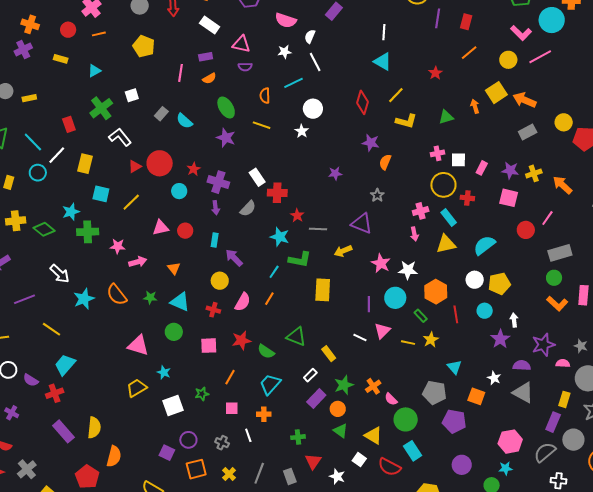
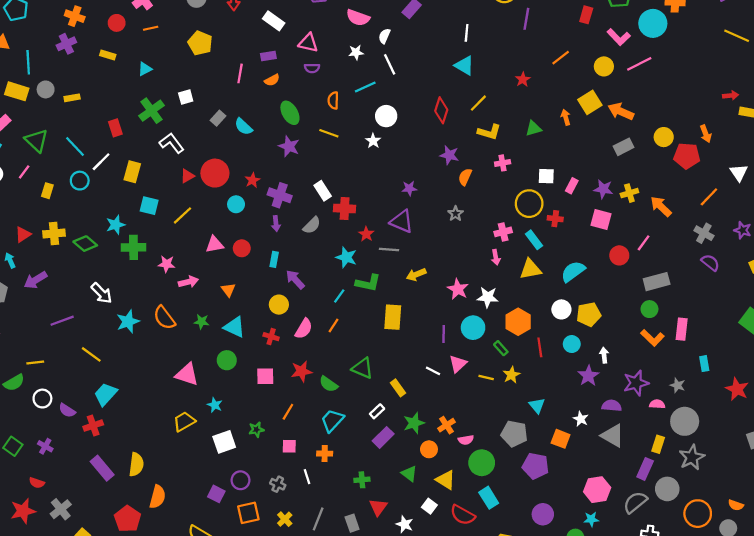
red rectangle: (466, 22) -> (586, 15), moved
pink cross: (438, 153) -> (503, 163), moved
purple triangle: (362, 223) -> (402, 221), moved
pink semicircle: (391, 399) -> (466, 440), turned -56
orange circle: (338, 409) -> (429, 449), moved

